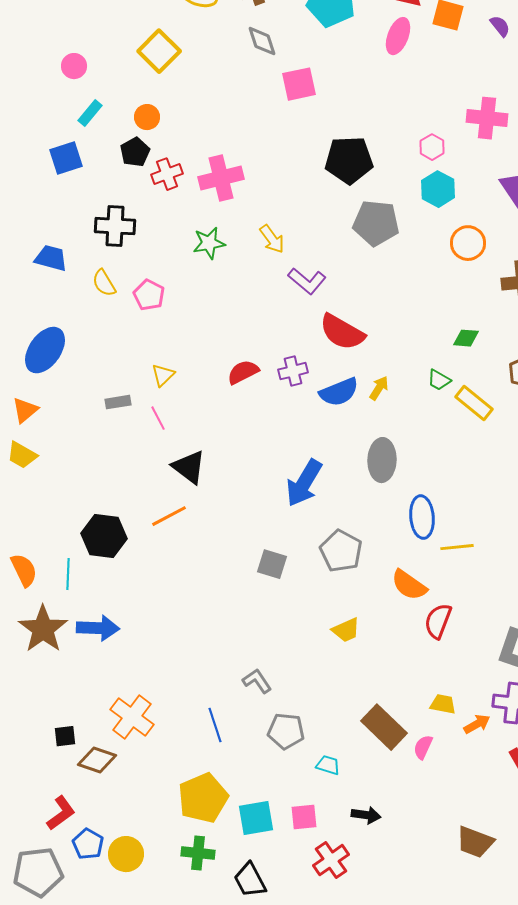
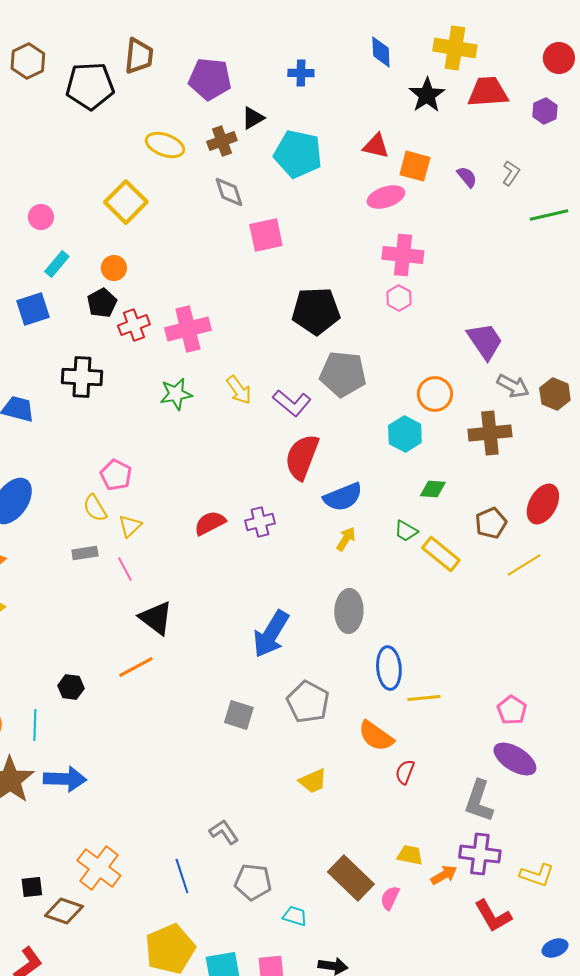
pink ellipse: (398, 36) -> (386, 197), moved, turned 51
pink cross: (487, 118) -> (403, 255), moved
cyan hexagon: (438, 189) -> (405, 434), moved
purple L-shape: (307, 281) -> (292, 403), moved
yellow semicircle: (104, 283) -> (95, 508), moved
pink pentagon: (149, 295) -> (116, 475), moved
red semicircle: (342, 332) -> (302, 457), moved, turned 81
blue semicircle: (339, 392) -> (343, 497), moved
black hexagon: (104, 536) -> (71, 687), size x0.6
red semicircle: (438, 621) -> (405, 772), size x0.7

